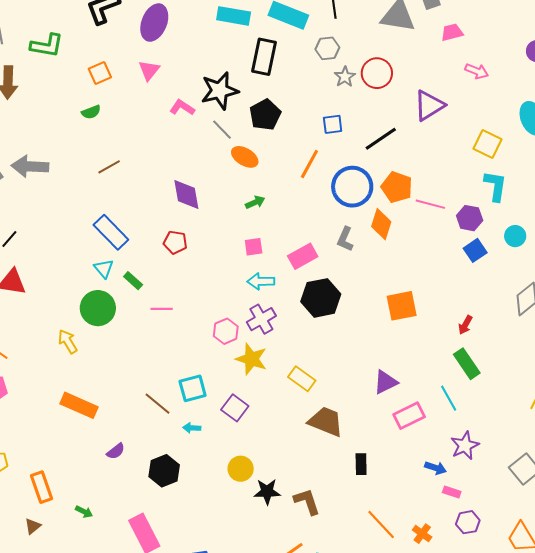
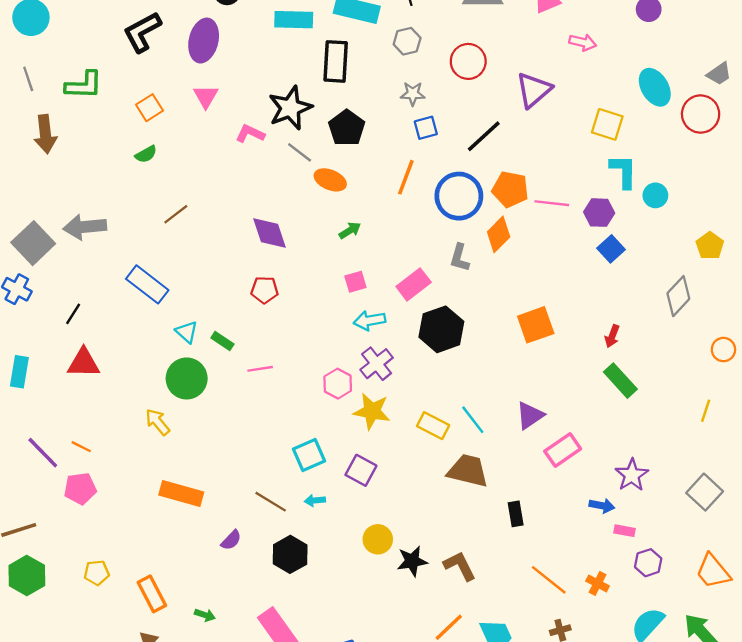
gray star: (345, 77) -> (413, 94), moved, turned -30
orange diamond: (381, 224) -> (499, 234), turned 36
blue rectangle: (111, 232) -> (147, 284), moved
cyan circle: (515, 236) -> (655, 195), moved
cyan line: (449, 398) -> (473, 420), moved
brown line: (157, 404) -> (271, 502), moved

